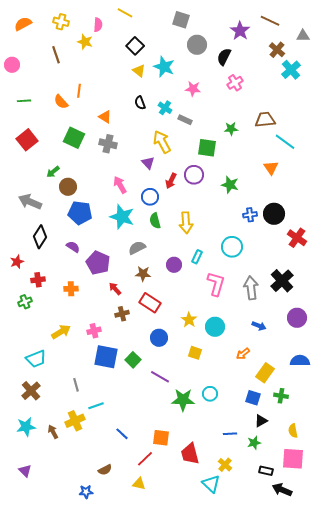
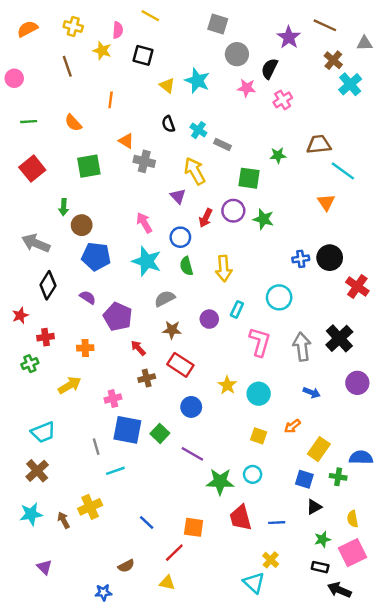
black square: (135, 46) -> (143, 55), moved, turned -30
pink star: (193, 89) -> (247, 88), moved
orange line: (79, 91) -> (111, 100), moved
green square: (74, 138) -> (89, 166), turned -35
gray cross: (108, 144) -> (144, 161), moved
green arrow: (53, 172) -> (64, 207), turned -48
green star: (230, 185) -> (263, 219), moved
yellow arrow: (61, 332) -> (70, 385), moved
yellow square: (195, 353) -> (259, 436), moved
blue semicircle: (300, 361) -> (361, 458), moved
gray line: (76, 385) -> (96, 447), moved
cyan line: (96, 406) -> (115, 471), moved
green star: (254, 443) -> (322, 539), moved
red trapezoid: (190, 454) -> (241, 518), moved
pink square: (293, 459) -> (353, 553), turned -30
purple triangle: (25, 471) -> (44, 567), moved

